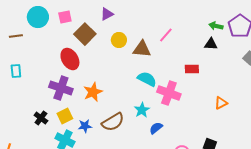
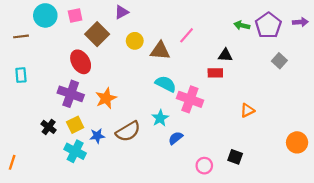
black triangle: (211, 44) -> (225, 55), moved

